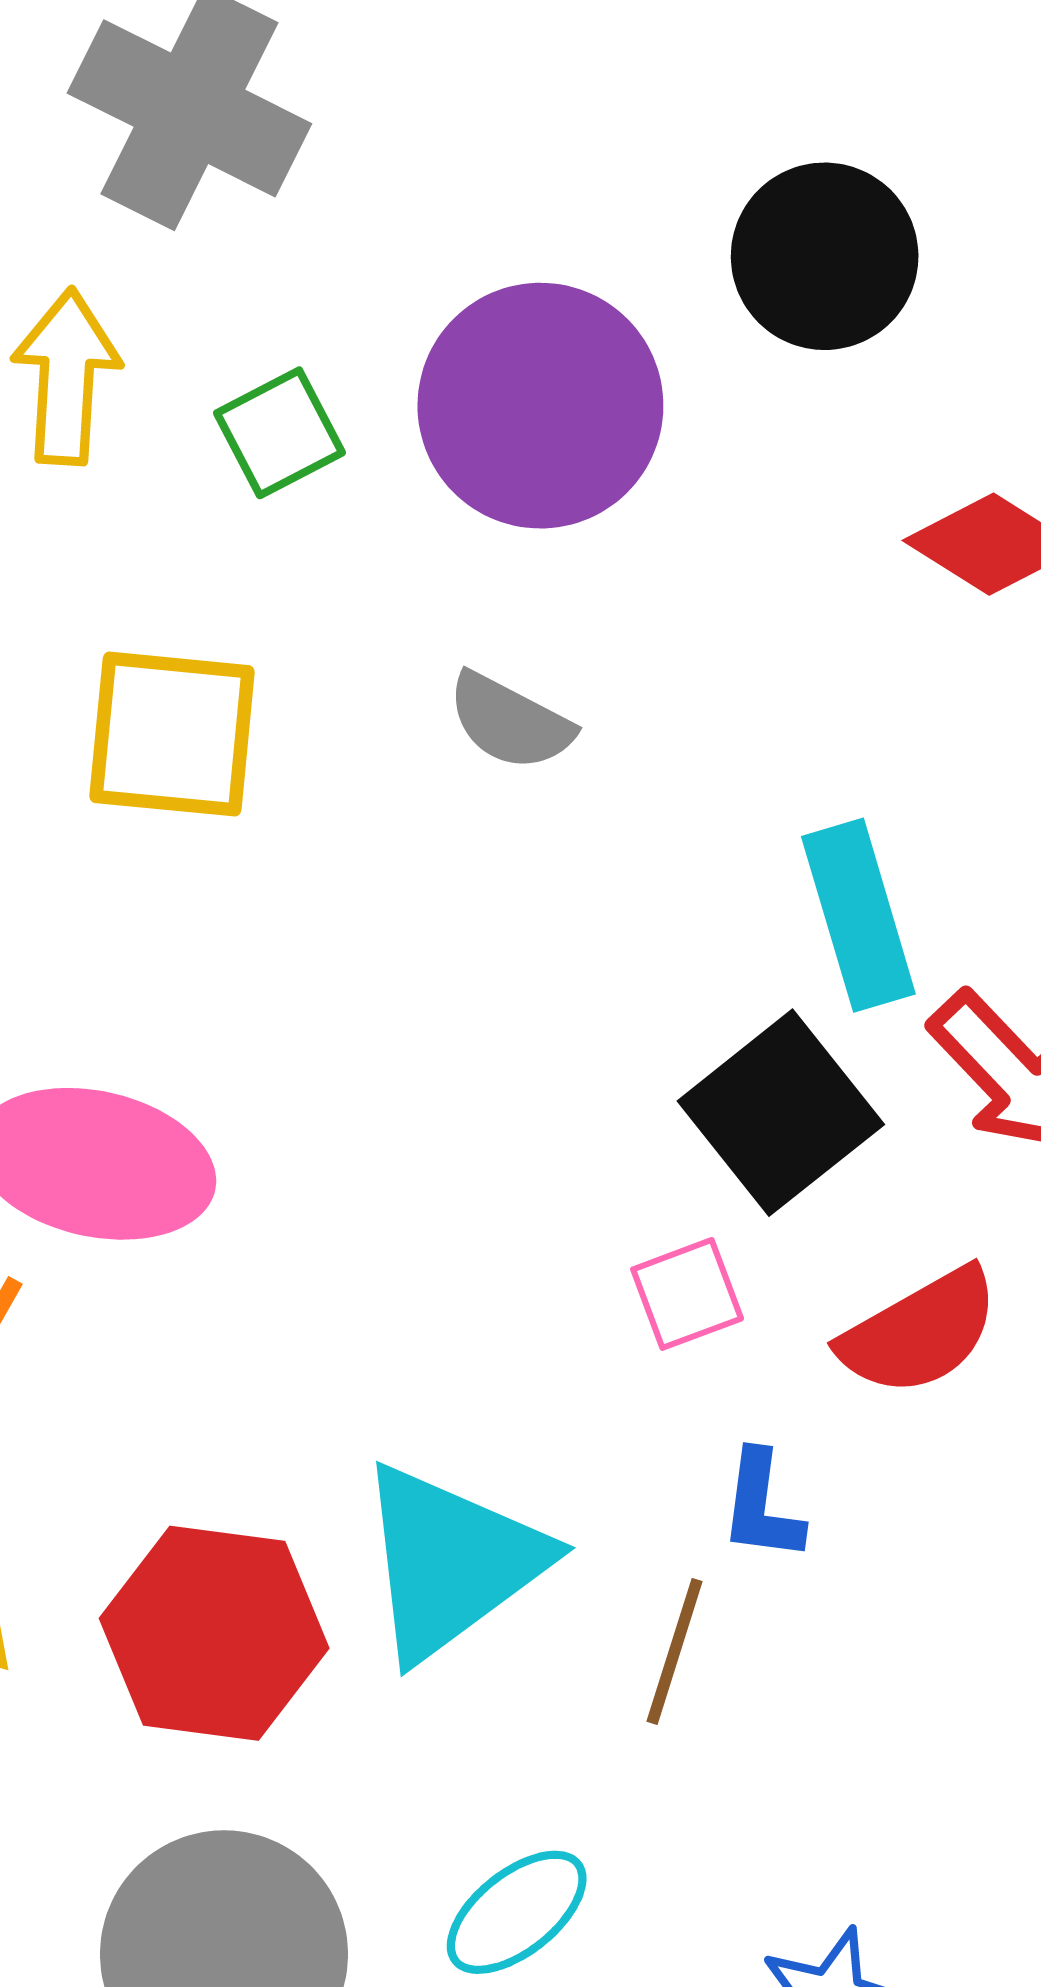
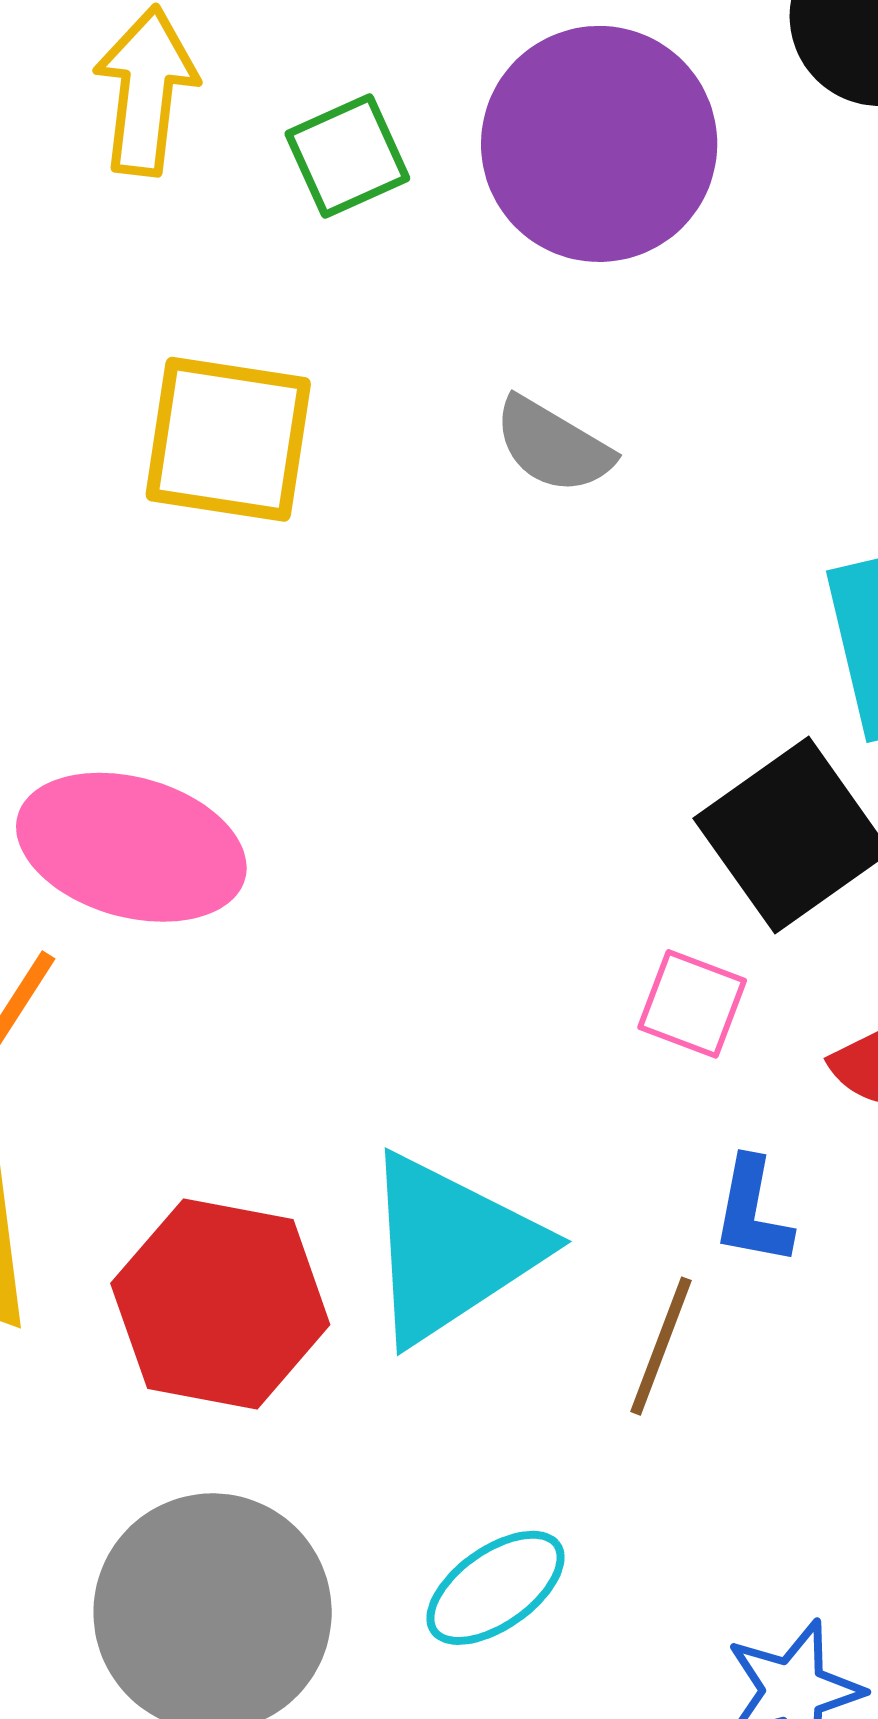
pink square: (687, 1294) -> (692, 1004), turned 38

